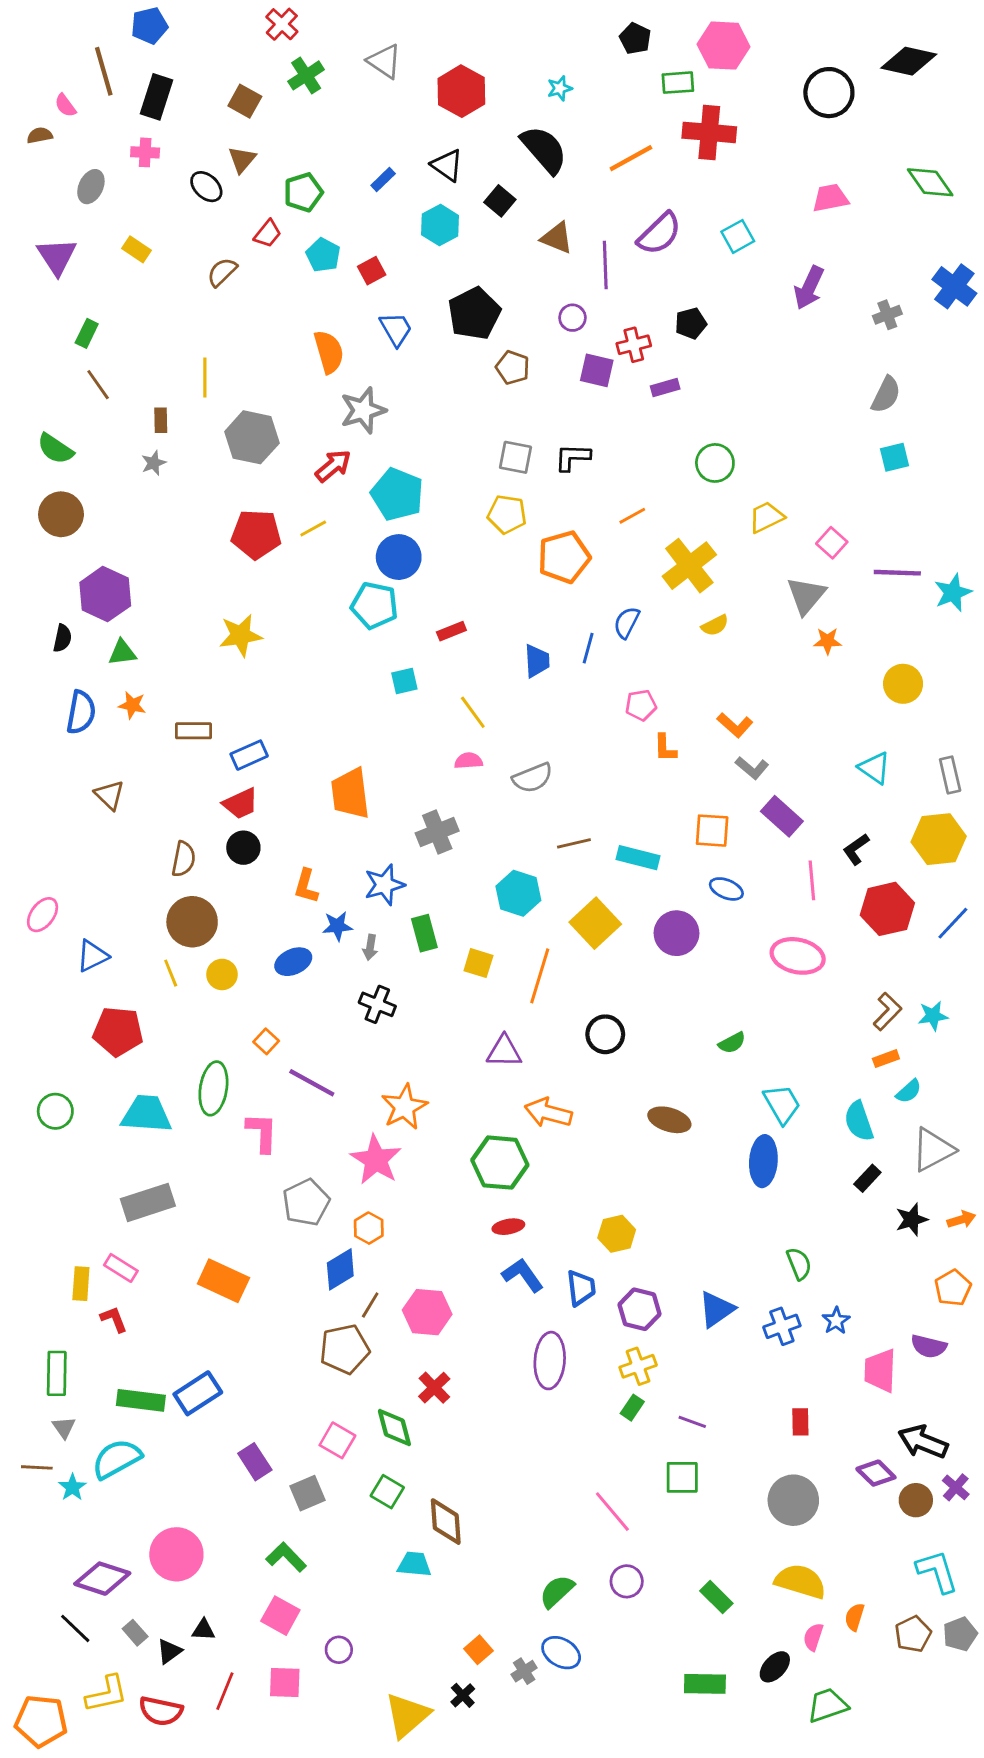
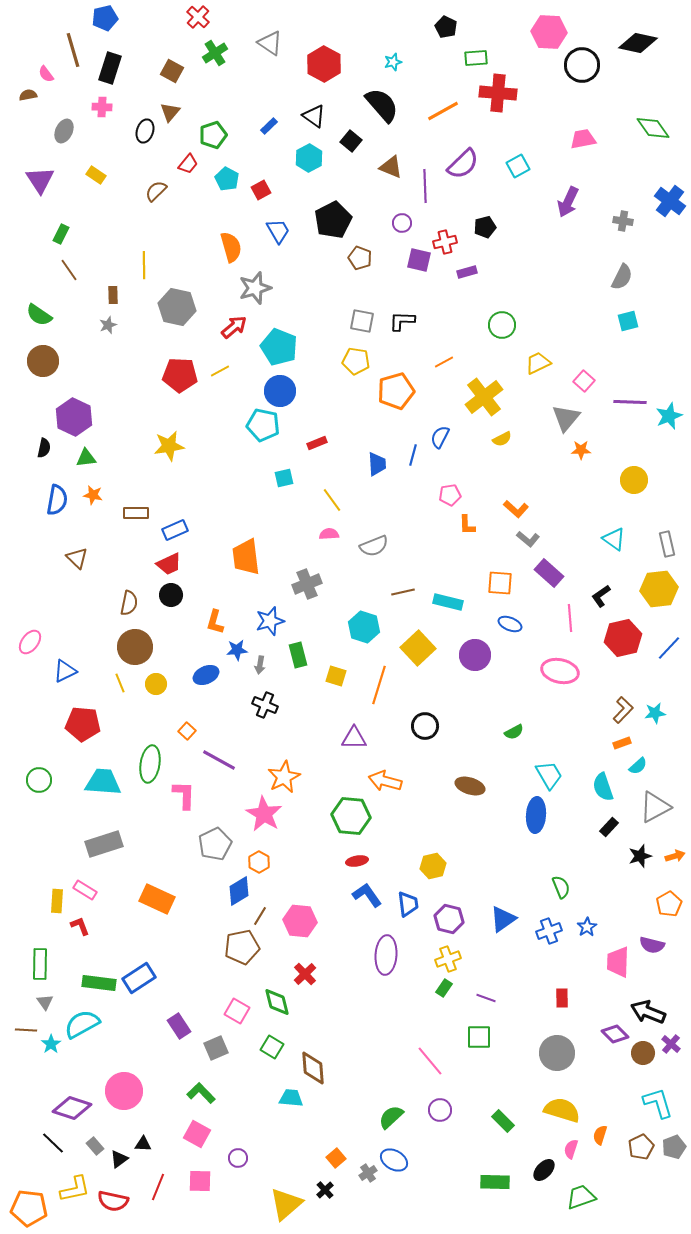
pink hexagon: (724, 46) -> (549, 32), moved
black ellipse: (206, 187) -> (145, 131), turned 65
gray cross: (887, 315) -> (623, 221), turned 30

